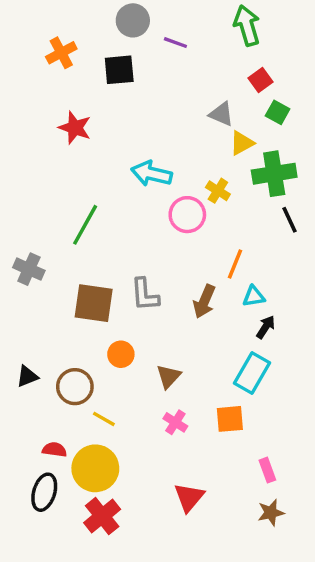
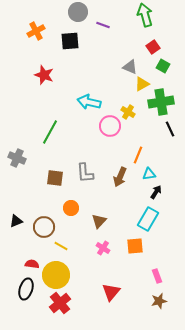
brown square: (94, 303) -> (55, 178), size x0.7

